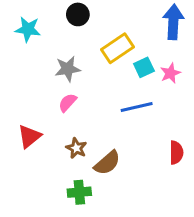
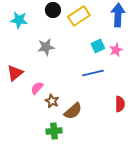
yellow rectangle: (118, 48) -> (79, 16), moved
pink semicircle: (68, 103) -> (37, 88), moved
red triangle: (29, 136) -> (15, 73), moved

